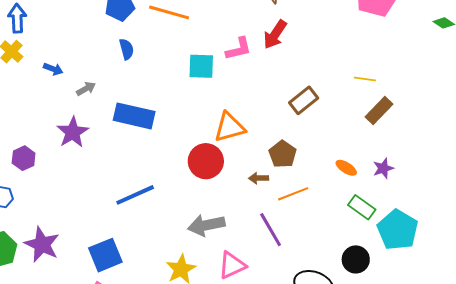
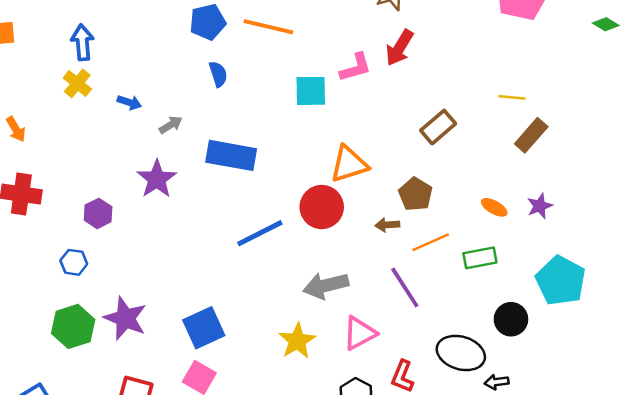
blue line: (135, 195) -> (260, 233), moved
green rectangle: (362, 207) -> (480, 258), moved, turned -44

